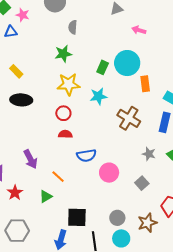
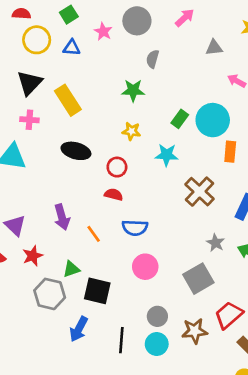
pink star: (23, 15) -> (103, 32), moved
yellow rectangle: (16, 71) -> (68, 100), size x1.6
yellow star: (69, 84) -> (131, 131), size x0.6
black ellipse: (21, 100) -> (76, 151), moved
pink circle: (109, 173) -> (145, 267), moved
orange line: (58, 177) -> (94, 234), moved
gray square: (142, 183) -> (198, 279), size x1.6
black square: (77, 217) -> (97, 291), moved
gray hexagon: (17, 231) -> (50, 294), moved

